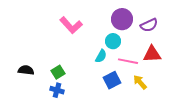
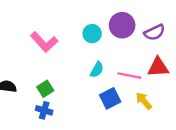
pink L-shape: (71, 25) -> (44, 42), moved
cyan circle: (113, 41) -> (92, 34), moved

